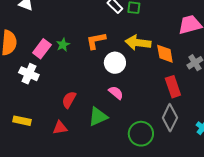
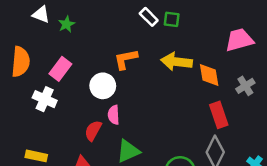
green star: (63, 45) -> (66, 24), moved
white circle: (115, 63) -> (103, 86), moved
pink semicircle: (116, 93) -> (114, 115), moved, turned -133

